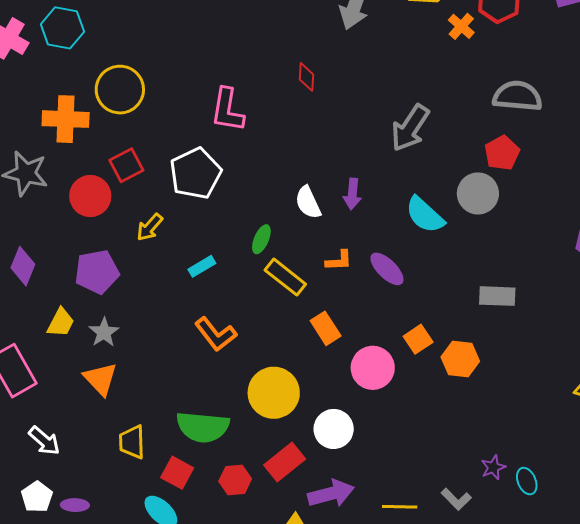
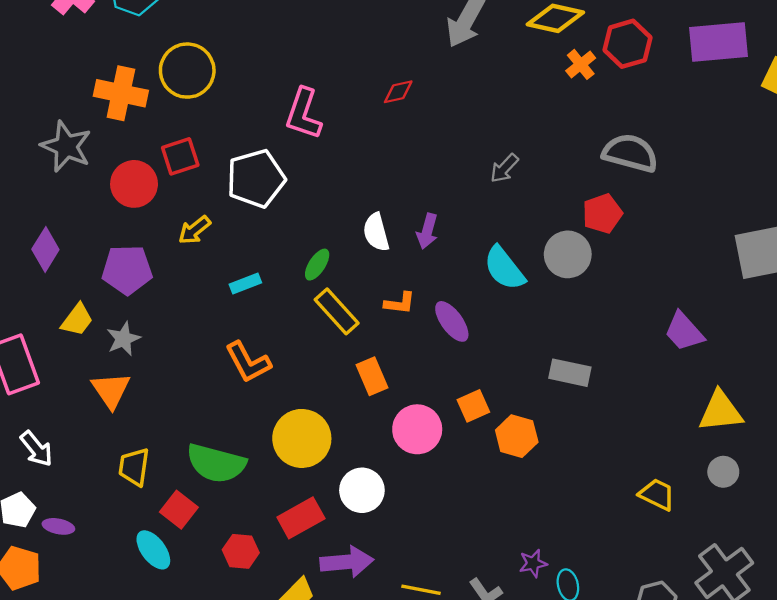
red diamond: (307, 77) -> (398, 92), turned 64
gray arrow: (410, 128) -> (504, 168), size x0.6
red hexagon: (235, 480) -> (241, 551), moved

